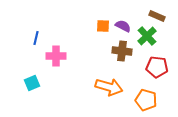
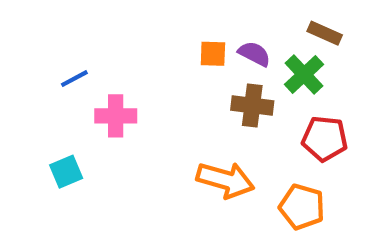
blue line: (36, 38) -> (74, 79), turned 48

